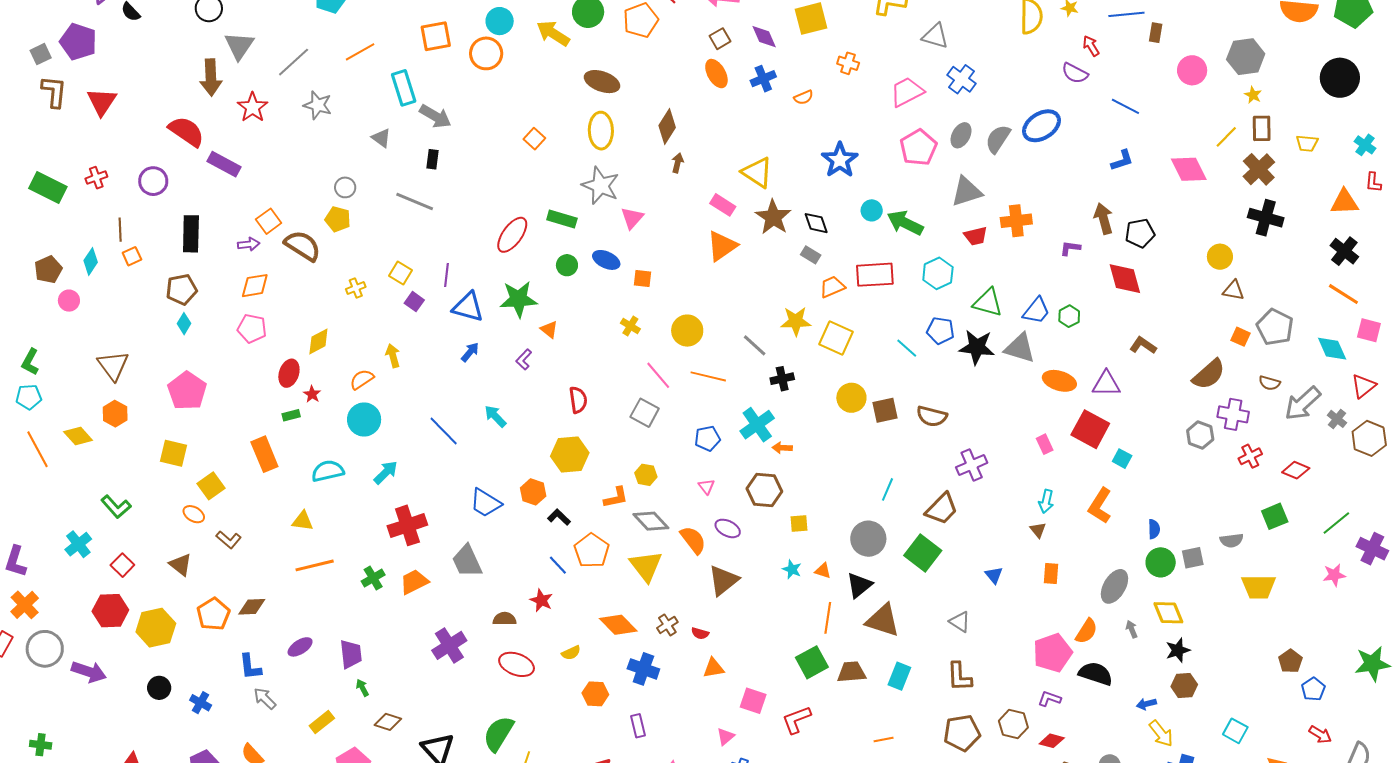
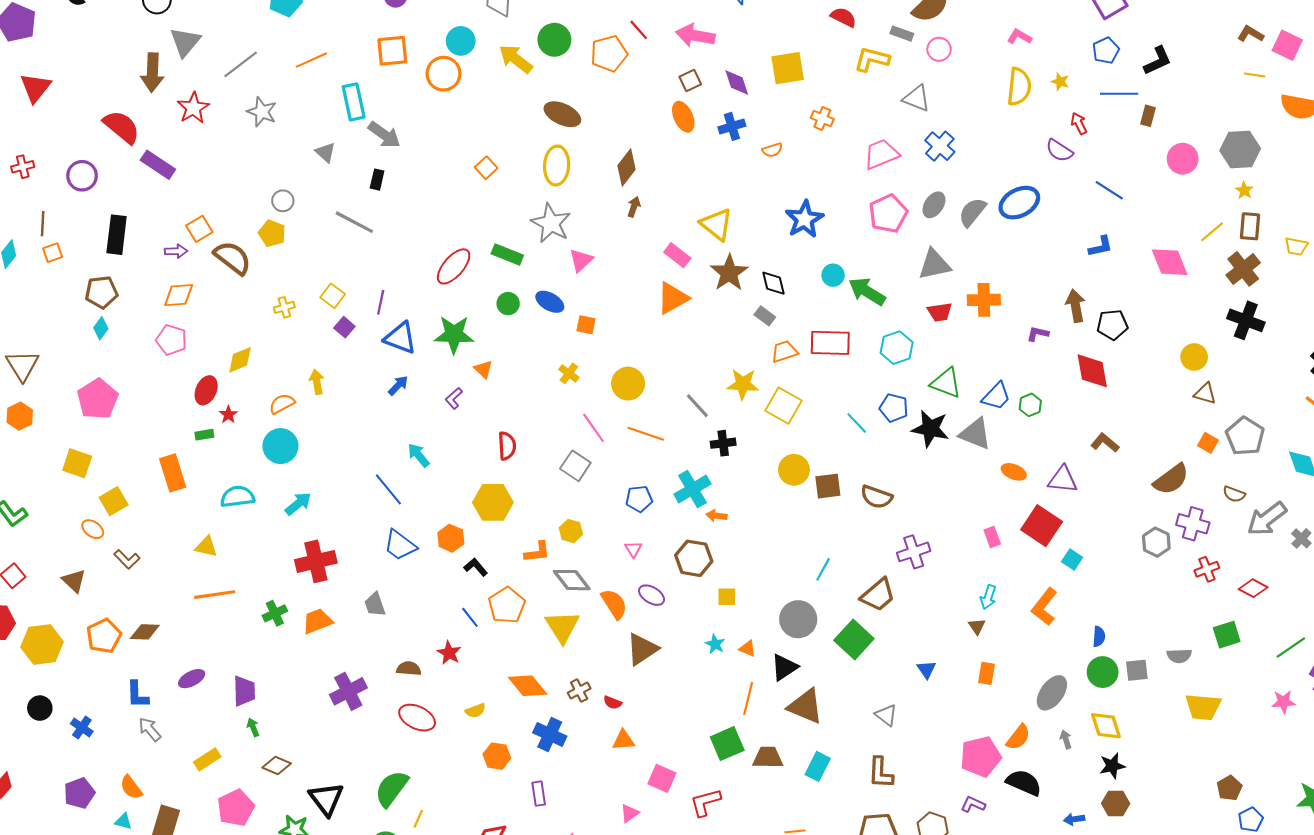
orange ellipse: (1059, 381) -> (1014, 472), size x0.7
blue line: (444, 431) -> (388, 489), moved
gray trapezoid: (467, 561) -> (375, 605), size x0.7

